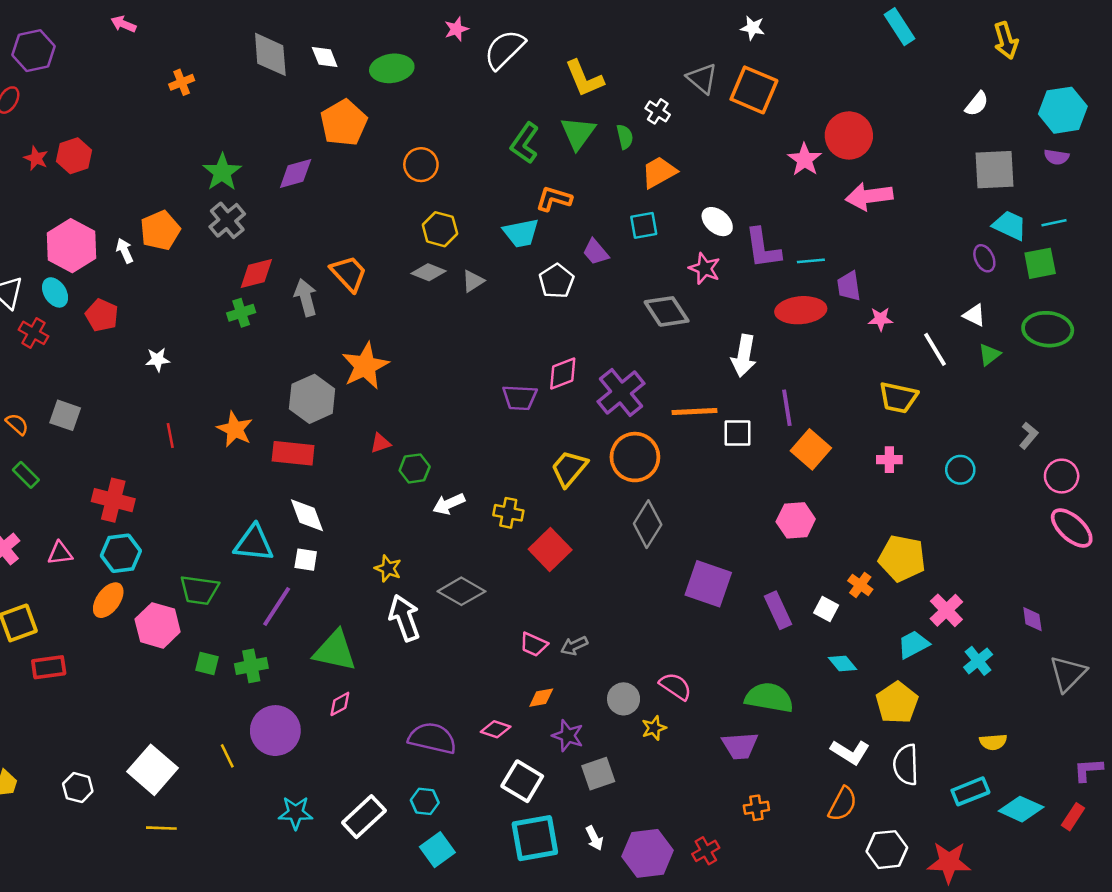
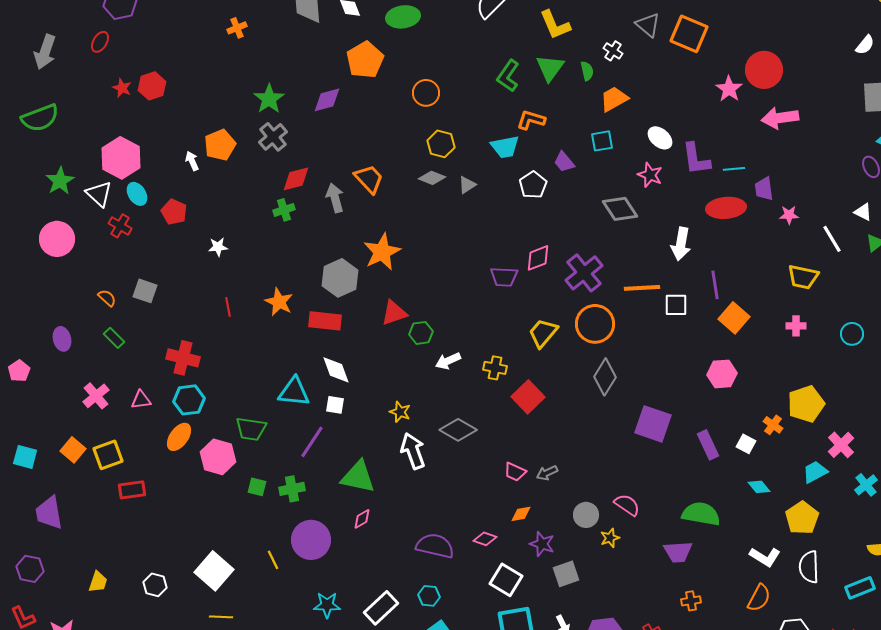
pink hexagon: (71, 246) -> (121, 158), moved
red triangle: (380, 443) -> (394, 313), size x1.6
yellow pentagon: (902, 558) -> (806, 404), turned -30

